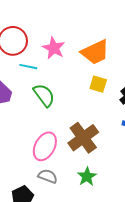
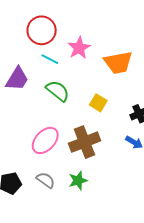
yellow square: (98, 84) -> (98, 103), moved
green semicircle: (44, 95) -> (58, 91), turned -30
gray semicircle: (48, 176) -> (46, 180), moved

